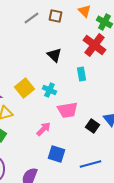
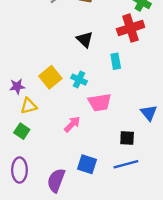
red cross: (94, 45) -> (131, 28), turned 35
black square: (92, 126) -> (127, 138), moved, turned -32
blue square: (56, 154) -> (87, 164), moved

